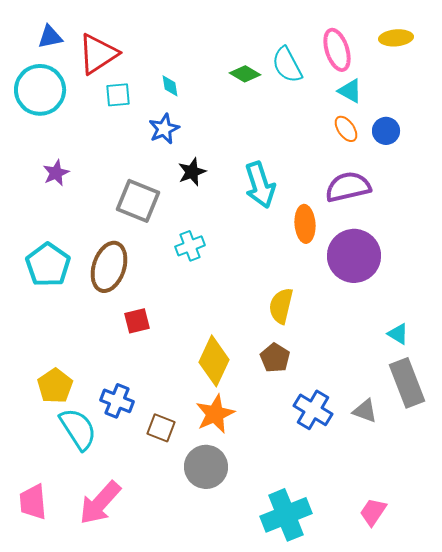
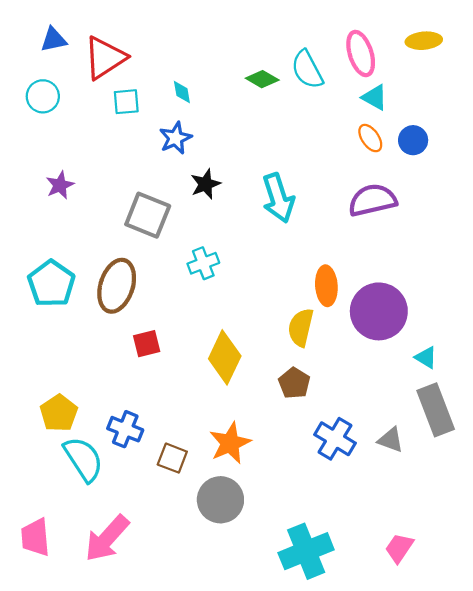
cyan circle: (40, 90) -> (43, 96), size x0.6
orange ellipse: (305, 224) -> (326, 286), moved
purple circle: (354, 256) -> (379, 311), moved
yellow diamond: (214, 361) -> (225, 357), moved

